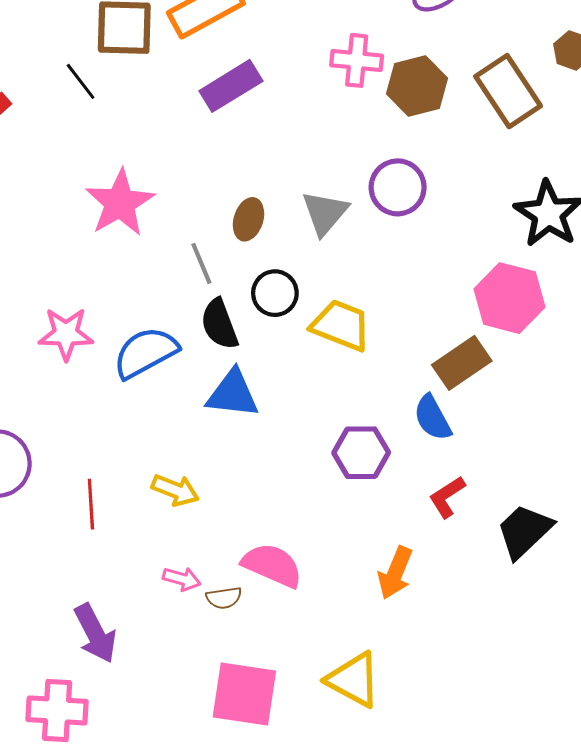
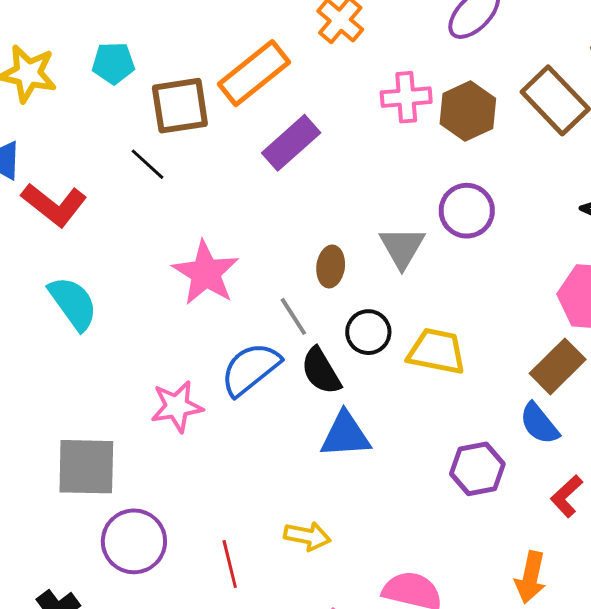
blue semicircle: (145, 353) -> (250, 369), moved

